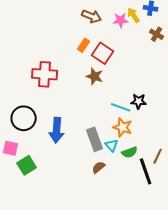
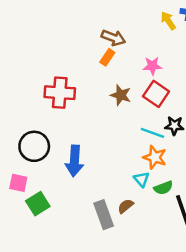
brown arrow: (92, 16) -> (113, 38), moved
pink star: (121, 20) -> (152, 66), moved
red square: (103, 53) -> (156, 94), moved
gray rectangle: (95, 139) -> (104, 215), moved

